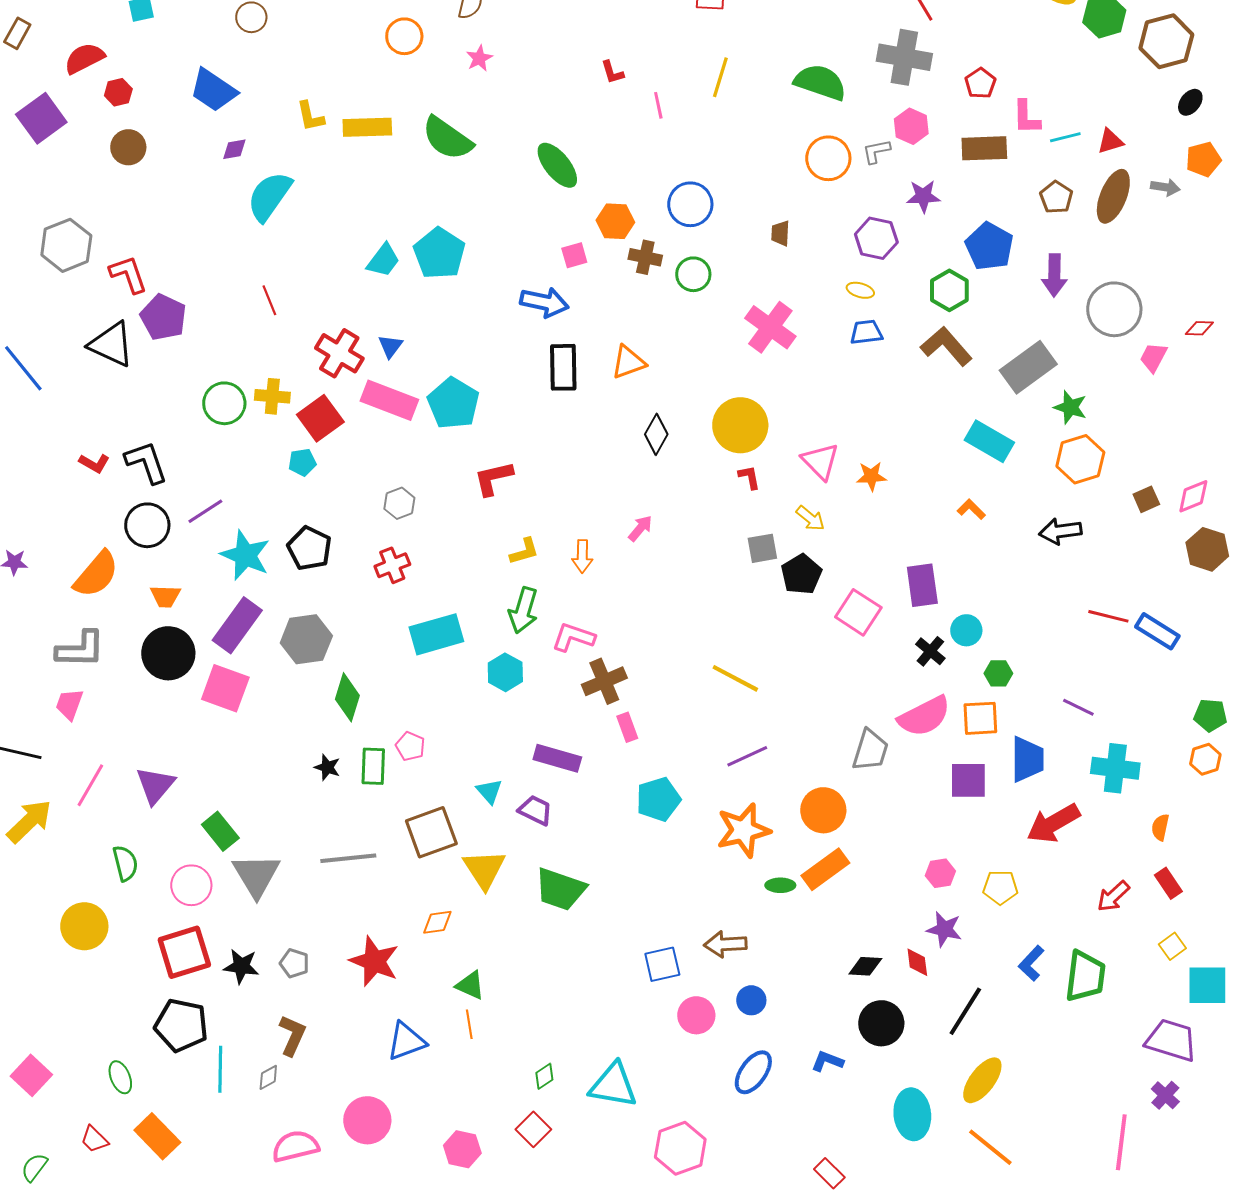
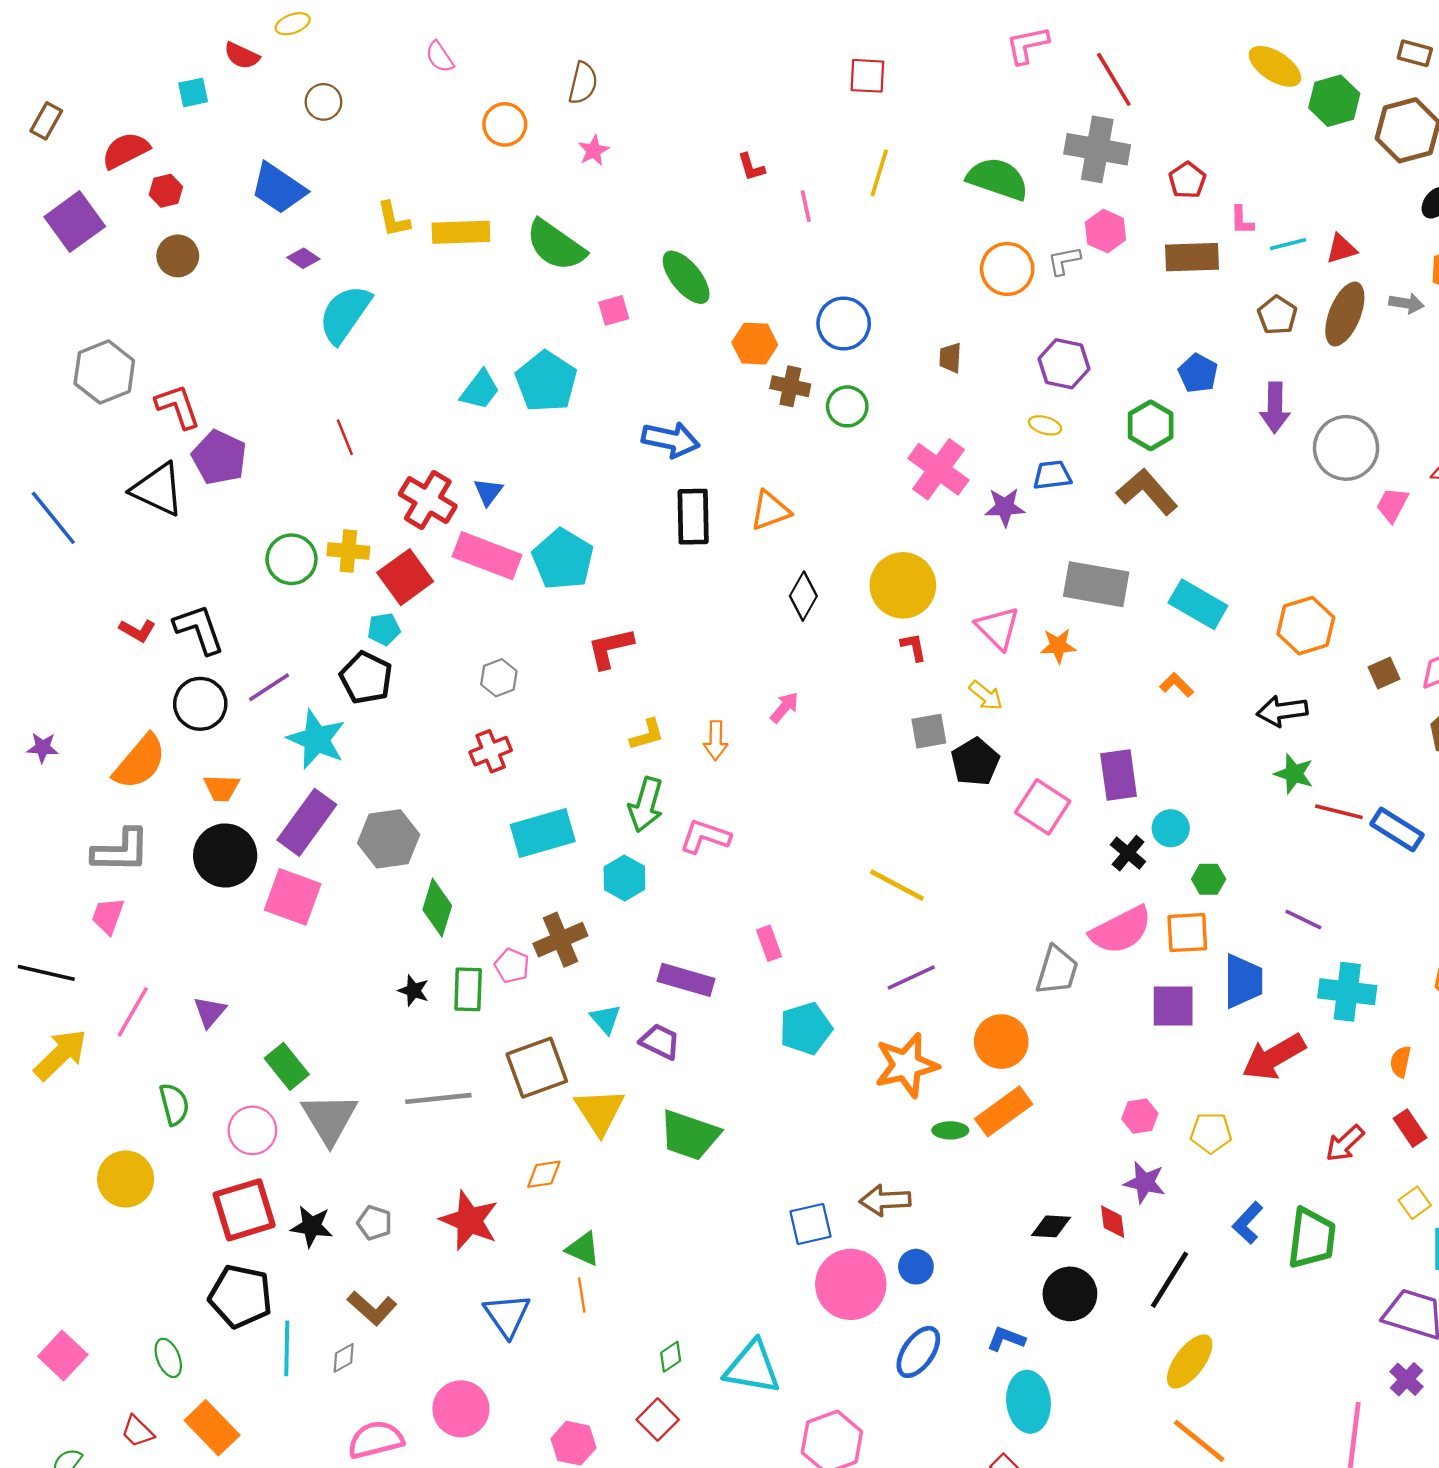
pink L-shape: (1026, 117) -> (1242, 220), size x0.7
purple diamond: (234, 149) -> (303, 258), turned 44
purple star: (923, 196) -> (1005, 507), moved
blue pentagon: (989, 246) -> (1198, 373), size x0.7
pink square: (574, 255) -> (614, 310), moved
gray rectangle: (1028, 367) -> (1096, 584), moved, turned 46
green star: (1070, 407) -> (1294, 774), moved
black pentagon: (309, 548) -> (366, 678), moved
brown cross: (604, 681) -> (560, 940), moved
purple triangle: (155, 785) -> (210, 1012), size x0.7
pink circle: (696, 1015) -> (851, 1284), size x1.6
brown L-shape: (292, 1035) -> (372, 1308), turned 108
blue triangle: (406, 1041) -> (507, 1315), turned -45
cyan ellipse: (912, 1114) -> (1028, 1402), moved

